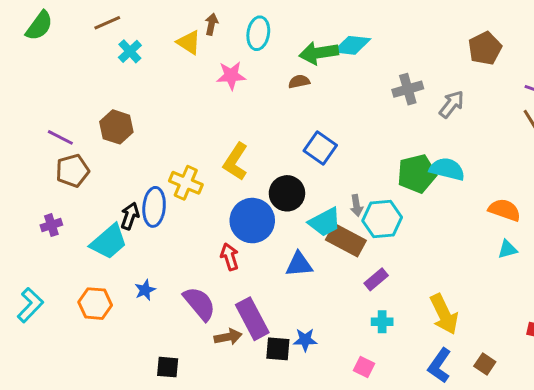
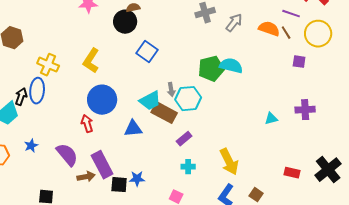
yellow cross: (186, 183) -> (48, 65), moved
black circle: (287, 193) -> (125, 22), moved
orange semicircle: (504, 210) -> (269, 29), moved

